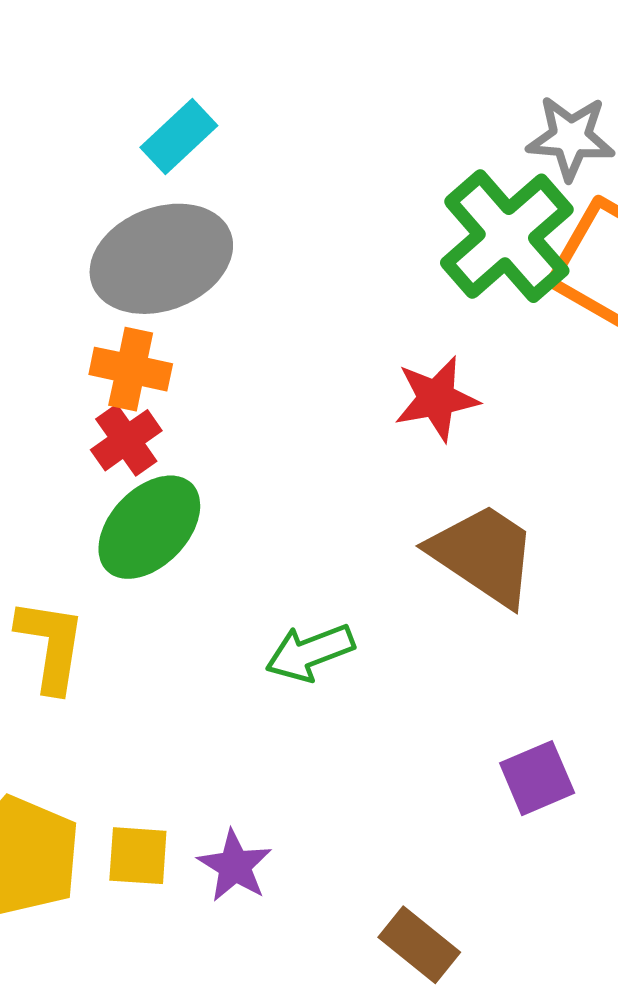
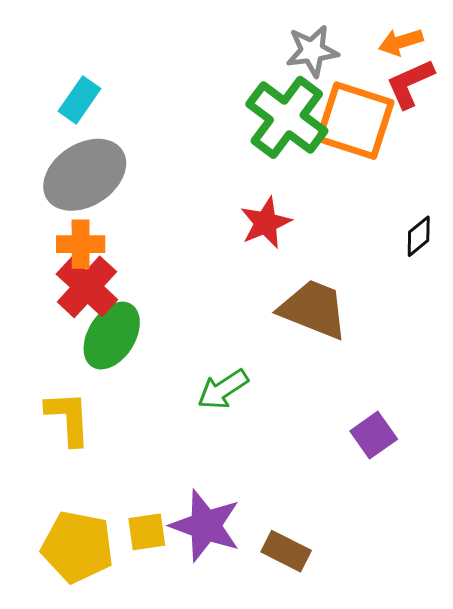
red cross: (126, 440) -> (87, 287), size x1.5
purple star: (235, 866) -> (205, 526), size x1.6
brown rectangle: (419, 945) -> (286, 551), moved

